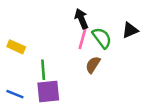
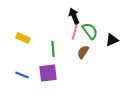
black triangle: (130, 30) -> (112, 40), moved
green line: (43, 70) -> (53, 49), moved

